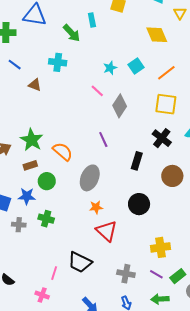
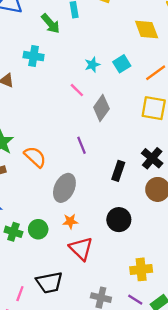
black cross: (162, 138) -> (152, 158), moved
green circle: (47, 181) -> (38, 229), moved
black trapezoid: (80, 262) -> (49, 283), turned -40

